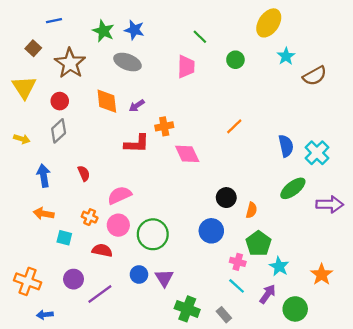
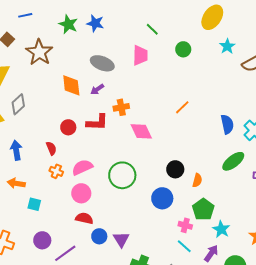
gray ellipse: (127, 62) -> (102, 63), moved
red circle: (60, 101) -> (68, 127), moved
gray diamond: (59, 131) -> (18, 104), moved
orange cross: (90, 217) -> (56, 171), moved
green circle: (153, 234) -> (122, 175), moved
red semicircle: (102, 250) -> (84, 218), moved

